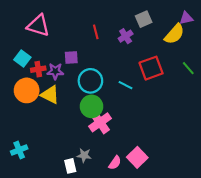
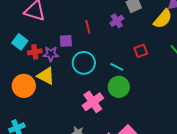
red line: (96, 32) -> (88, 27), moved
red square: (151, 68) -> (141, 51), size x0.6
orange circle: (27, 90) -> (24, 86), moved
green circle: (91, 106) -> (119, 87), moved

